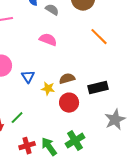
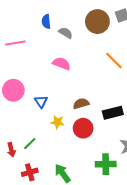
yellow star: (48, 89) -> (57, 122), moved
green cross: (75, 141) -> (106, 164), moved, turned 30
red cross: (27, 146) -> (30, 172), moved

